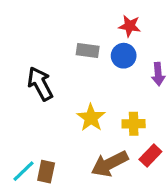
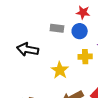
black arrow: (40, 84) -> (28, 49), turned -50
yellow cross: (134, 124) -> (85, 57), moved

